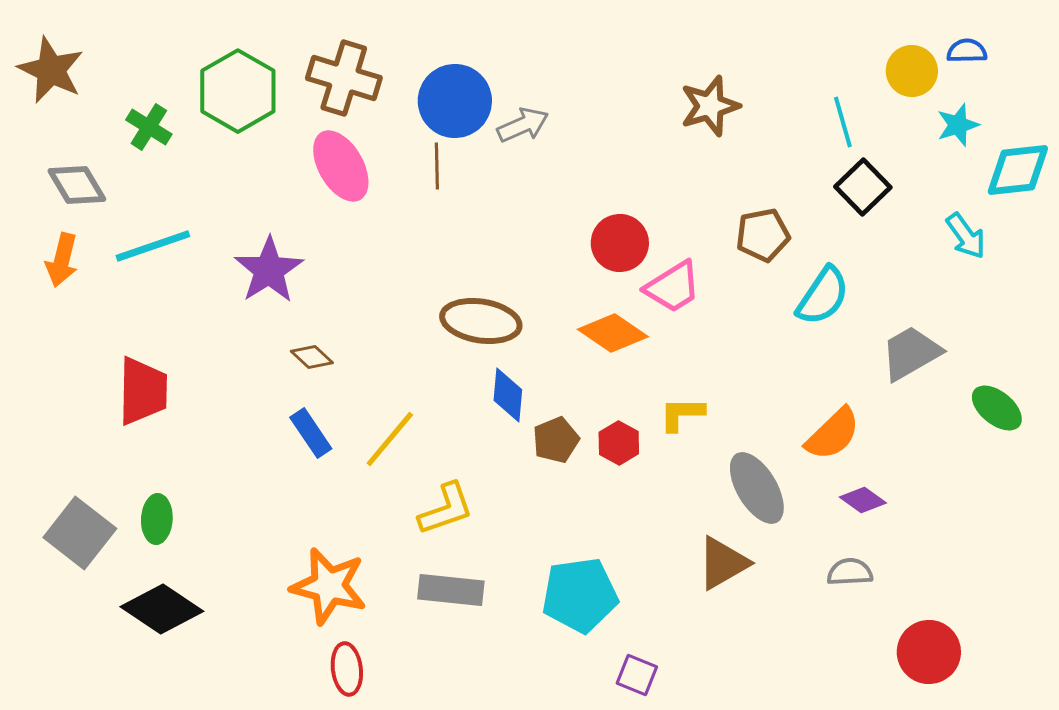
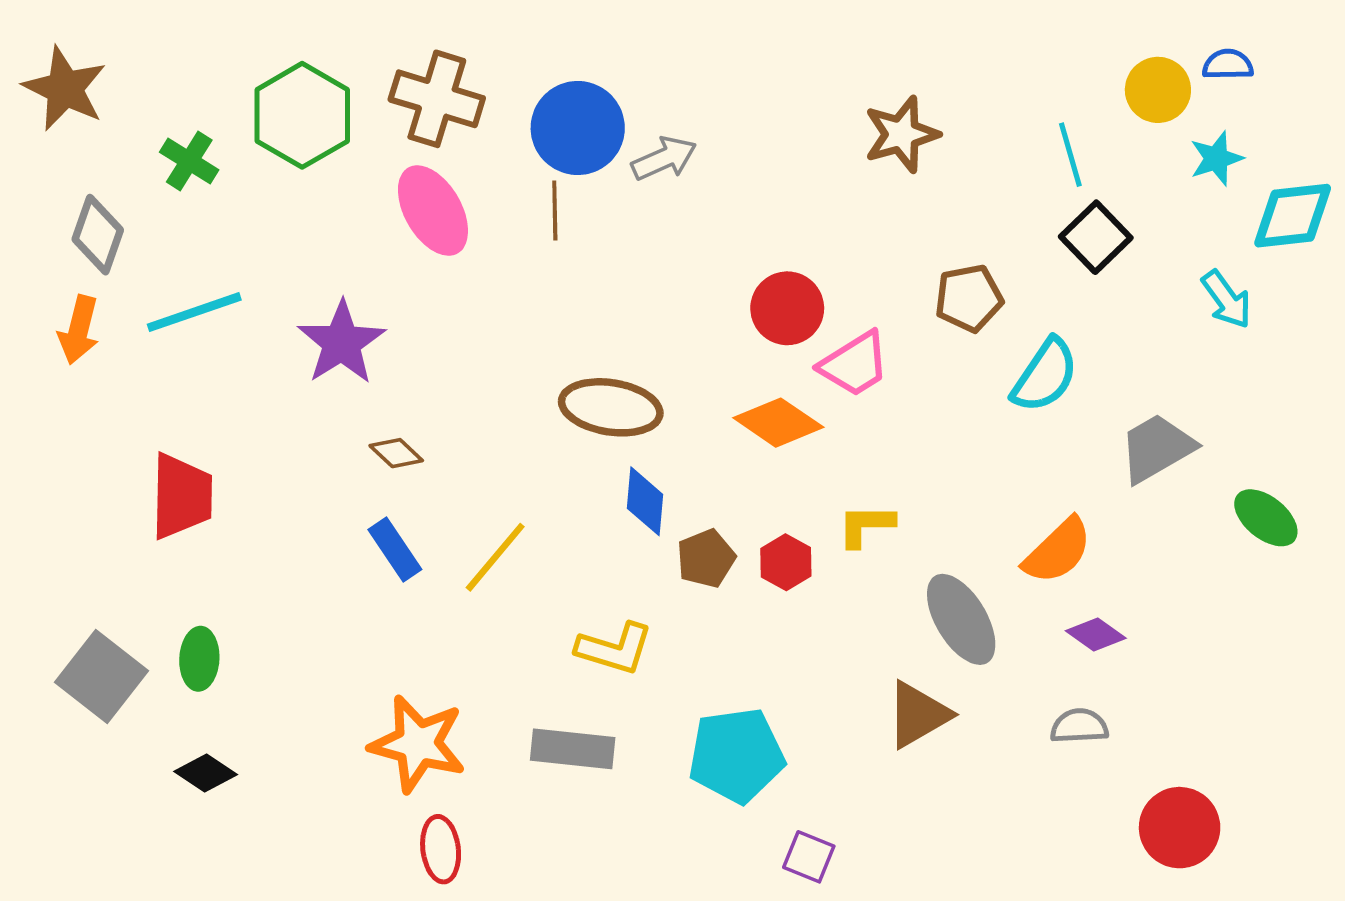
gray diamond: (77, 185) -> (98, 235), turned 50
yellow L-shape: (446, 509) -> (615, 649), moved, turned 36
black diamond: (162, 609) -> (206, 773), size x0.6

